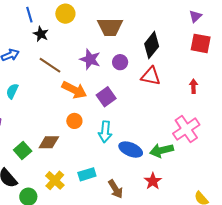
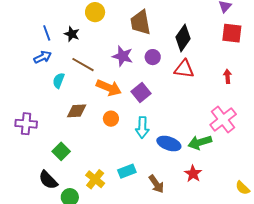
blue line: (29, 15) -> (47, 33), moved
brown trapezoid: (110, 27) -> (140, 22), turned 84
cyan semicircle: (12, 91) -> (59, 81), moved
brown diamond: (49, 142) -> (77, 111), moved

